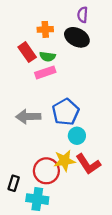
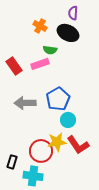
orange cross: (45, 29) -> (40, 26), turned 32
red rectangle: (27, 52) -> (14, 66), moved
green semicircle: (48, 57) -> (50, 50), moved

